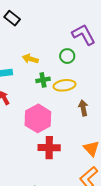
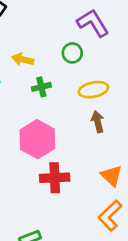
yellow ellipse: (64, 85) -> (93, 90), moved

